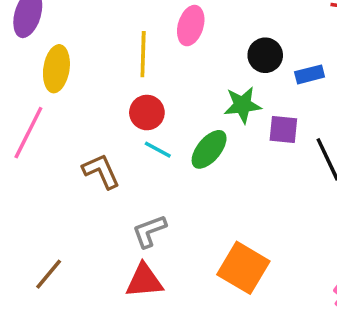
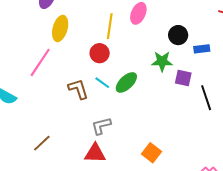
red circle: (147, 113) -> (100, 53), moved
green ellipse: (209, 149) -> (126, 82), moved
cyan line: (158, 150) -> (102, 83), moved
orange square: (243, 268) -> (151, 153), size x0.7

